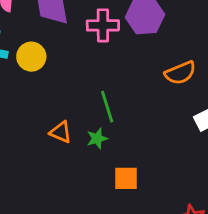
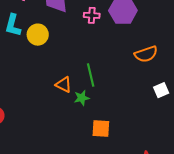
pink cross: (103, 25) -> (92, 15), size x0.7
orange triangle: (61, 132) -> (64, 85), moved

